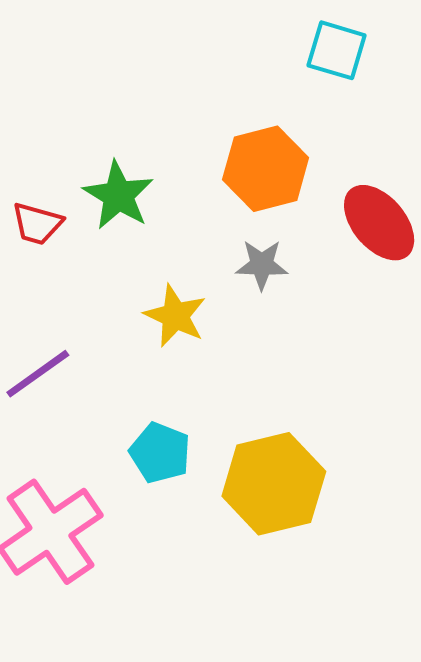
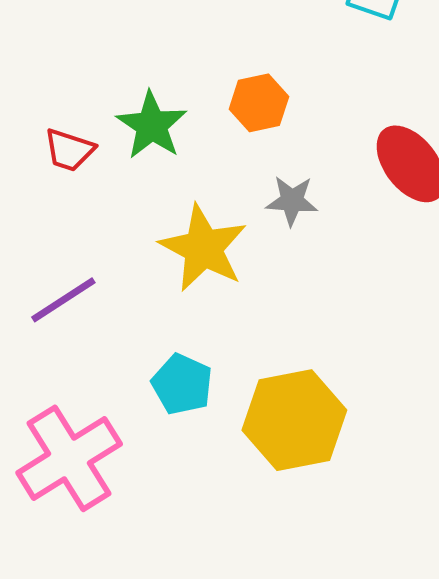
orange hexagon: (266, 169) -> (259, 103), moved, size x0.7
yellow star: (175, 316) -> (203, 248), size x1.4

